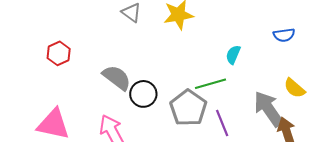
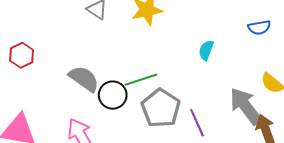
green line: (210, 84) -> (141, 80), moved

